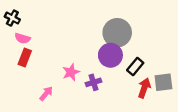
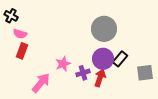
purple circle: (110, 55) -> (103, 59), moved
red arrow: (144, 88) -> (100, 78), moved
pink arrow: (46, 94) -> (41, 83), size x1.5

